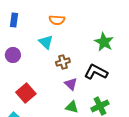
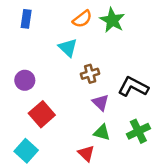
orange semicircle: (57, 20) -> (82, 19), turned -42
green star: (104, 42) -> (112, 20), moved
purple circle: (13, 55) -> (25, 80), moved

